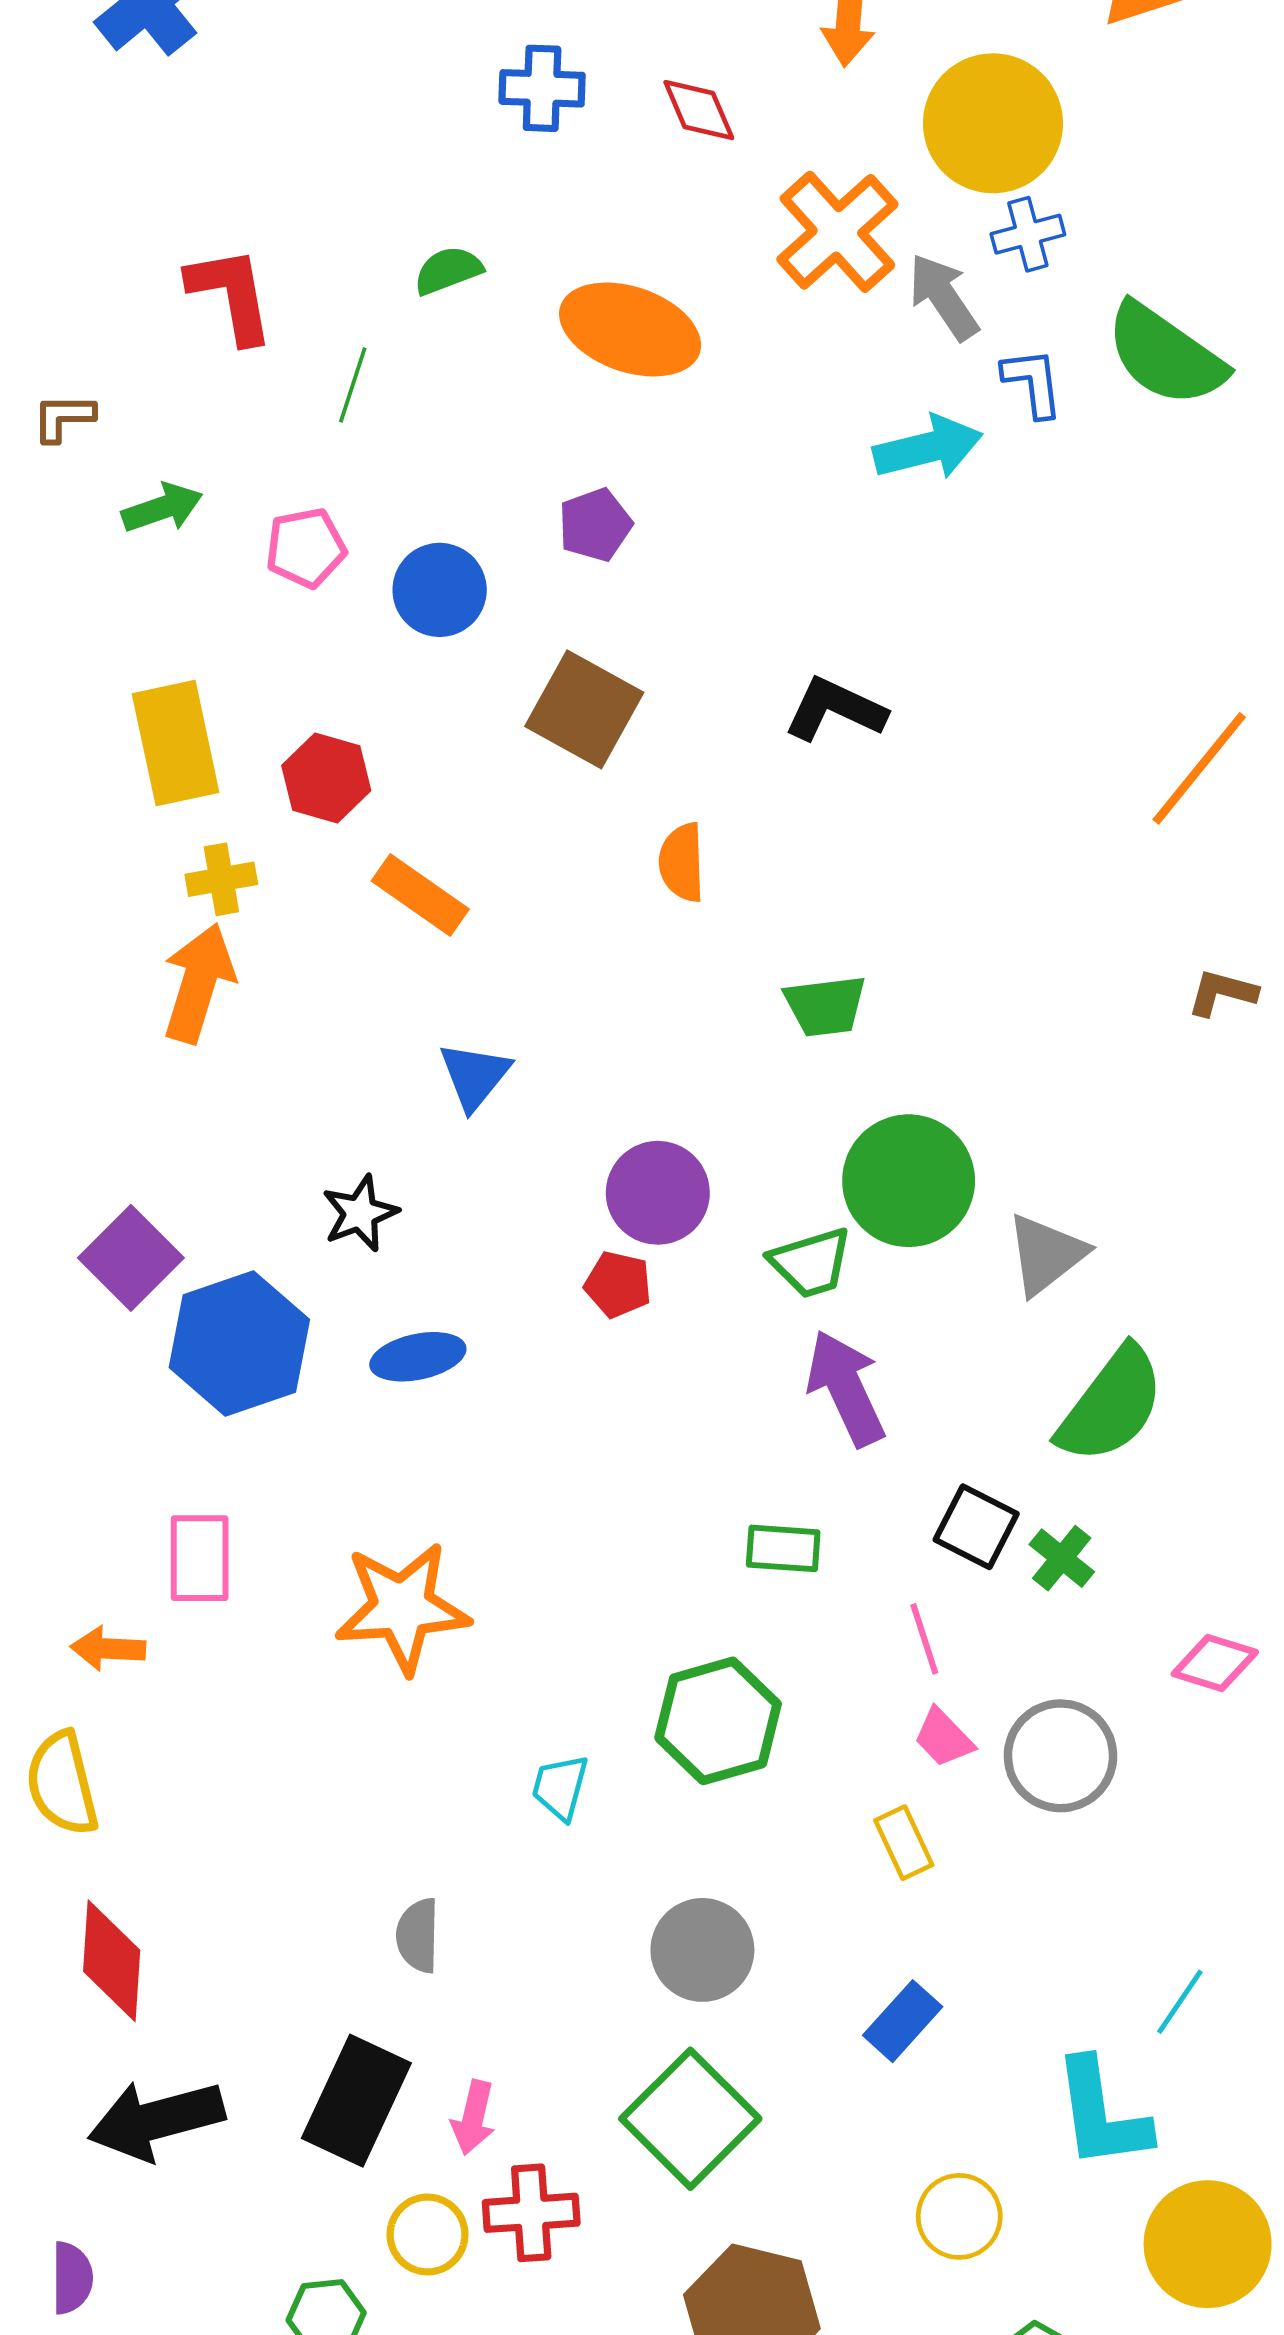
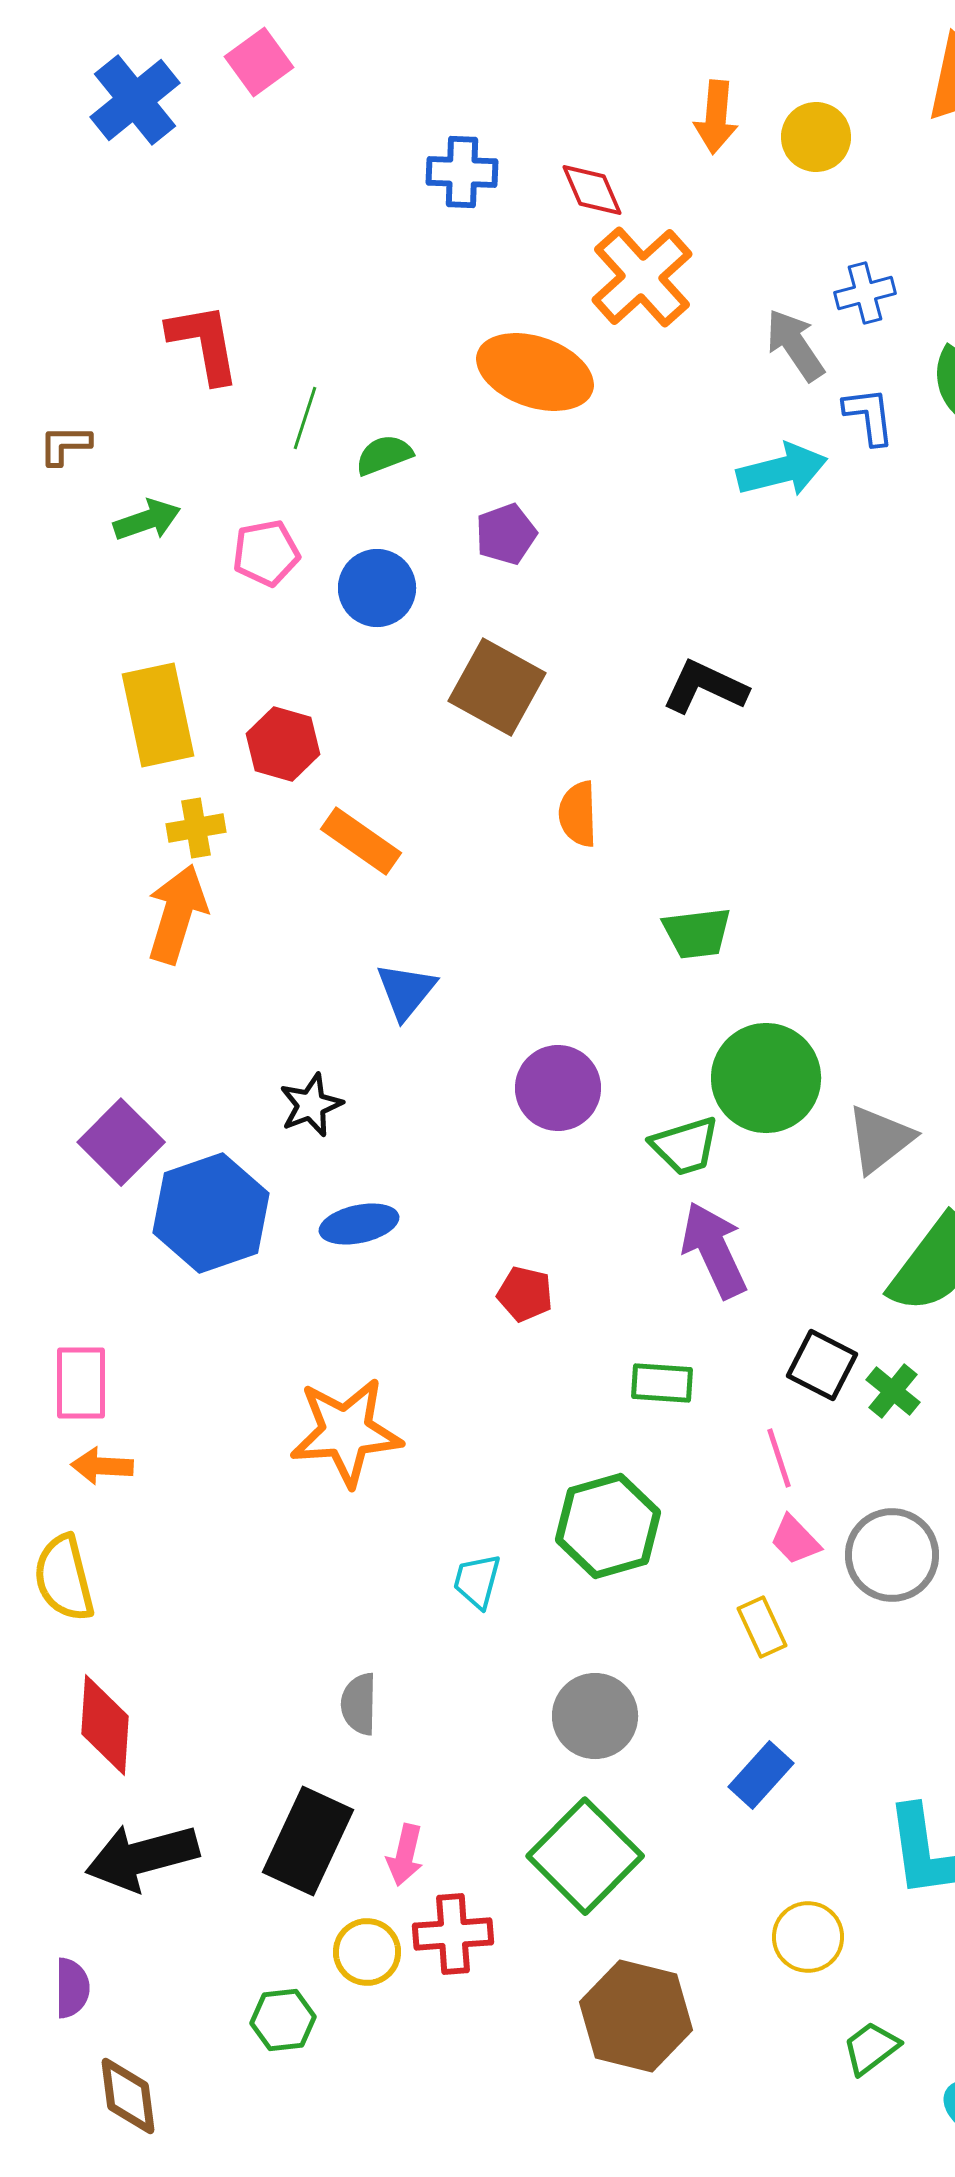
yellow circle: (993, 123) -> (816, 137), moved, size x0.6
orange cross: (837, 232) -> (642, 277), moved
green semicircle: (448, 270) -> (384, 455), moved
red pentagon: (618, 1284) -> (525, 1294), moved
pink rectangle: (200, 1558) -> (81, 1383), moved

